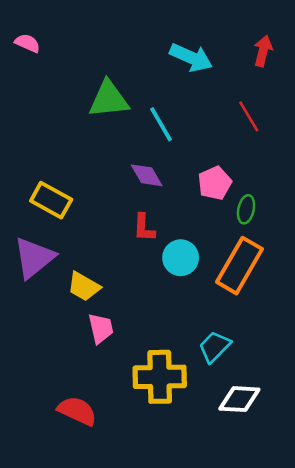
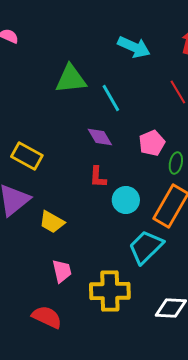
pink trapezoid: (101, 328) -> (62, 271), moved
cyan trapezoid: (215, 347) -> (146, 247), moved, size x1.4

